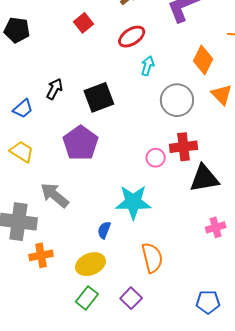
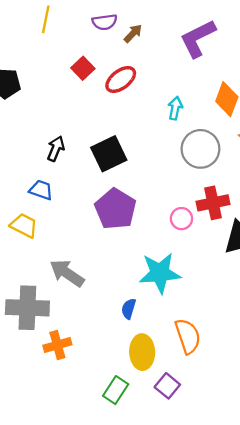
red ellipse: (132, 37) -> (121, 79), moved
cyan arrow: (147, 66) -> (175, 108), moved
blue trapezoid: (23, 109) -> (41, 190), moved, turned -115
purple pentagon: (81, 143) -> (115, 209), moved
yellow ellipse: (90, 264) -> (142, 352), moved, turned -64

